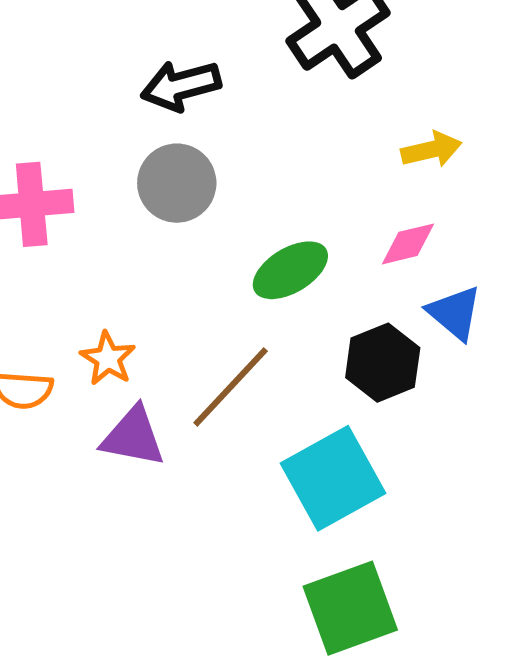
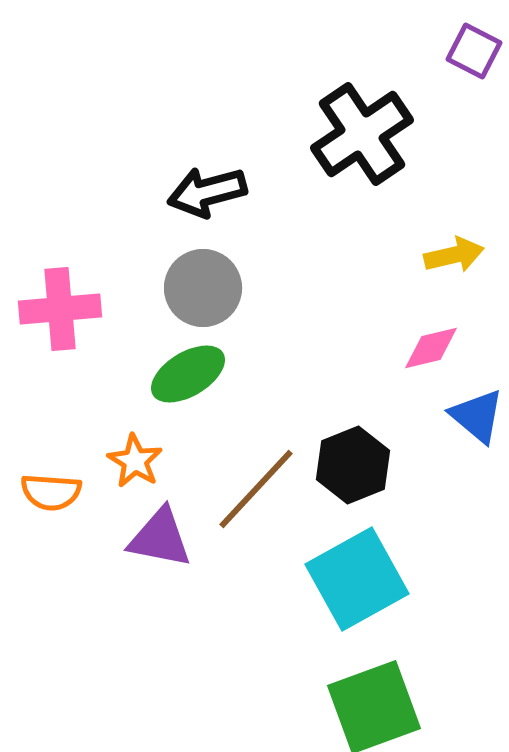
green ellipse: (290, 270) -> (188, 374), moved
black hexagon: (383, 363) -> (353, 465), moved

